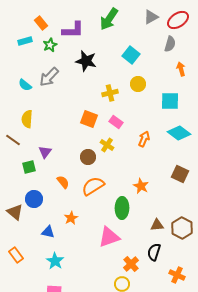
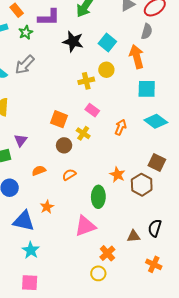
black star: (86, 61) -> (73, 42), moved
orange arrow: (181, 69) -> (137, 57), moved, size x1.6
yellow circle: (138, 84) -> (106, 70), moved
orange square: (89, 119) -> (59, 119), moved
orange semicircle: (63, 182) -> (39, 171), turned -72
orange semicircle: (93, 186) -> (69, 175), size x0.6
brown triangle: (157, 225) -> (134, 236), moved
brown hexagon: (182, 228) -> (142, 185), moved
blue triangle: (48, 232) -> (24, 221), size x1.6
black semicircle: (154, 252) -> (155, 228), moved

